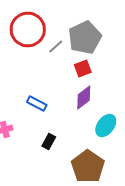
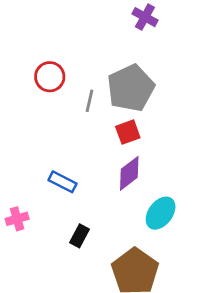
red circle: (28, 30) -> (50, 77), size x0.6
gray line: (56, 46) -> (89, 101), turned -35

